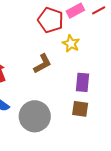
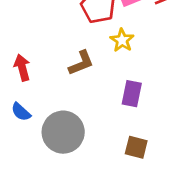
brown square: (80, 109) -> (136, 147), moved

